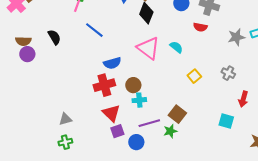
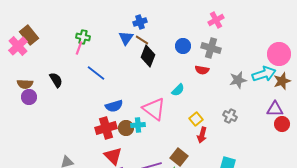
cyan semicircle: (176, 47) -> (178, 90), turned 96
pink triangle: (148, 48) -> (154, 109), moved
brown circle: (133, 85) -> (126, 128), moved
red arrow: (243, 99) -> (202, 135), moved
cyan cross: (139, 100) -> (138, 125), moved

